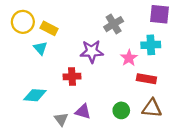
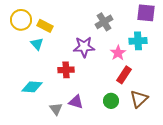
red rectangle: (146, 79) -> (124, 75), moved, turned -66
brown triangle: (152, 108) -> (139, 99), turned -48

